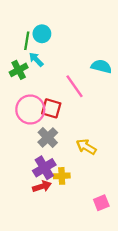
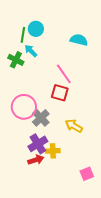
cyan semicircle: (101, 66) -> (79, 40), moved
green cross: (19, 70) -> (16, 60), turned -35
red square: (51, 108) -> (60, 93), moved
pink circle: (30, 110) -> (24, 107), moved

